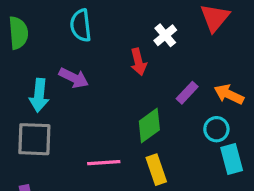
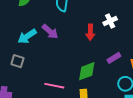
cyan arrow: (39, 95) -> (27, 36), turned 36
gray square: (34, 139) -> (17, 61), size x0.6

